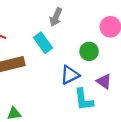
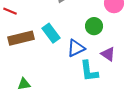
cyan rectangle: (43, 43) -> (51, 33), moved

